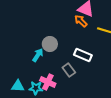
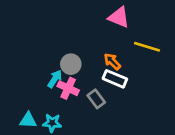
orange arrow: (81, 21) -> (112, 61), moved
pink cross: (48, 82) -> (68, 88), moved

